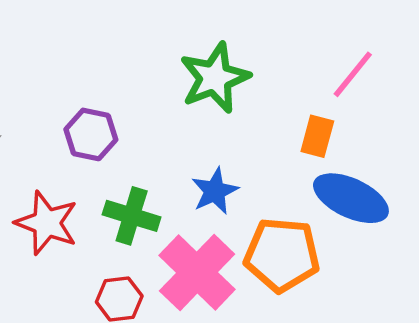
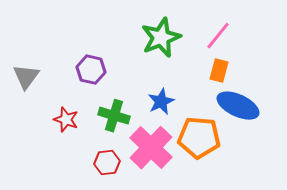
pink line: (353, 74) -> (218, 36), moved
red star: (47, 223) -> (66, 120), size x0.7

